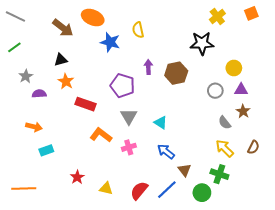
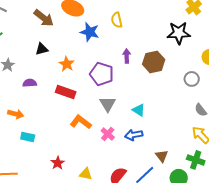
orange star: (66, 81) -> (67, 64), moved
purple semicircle: (39, 94) -> (30, 83), moved
pink cross: (129, 147) -> (108, 134), turned -32
cyan rectangle: (46, 150) -> (28, 137), turned 32
blue arrow: (166, 151) -> (134, 135), moved, turned -48

